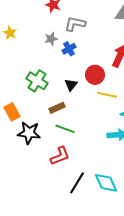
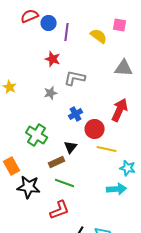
blue cross: (69, 49) -> (76, 114), moved
black triangle: (71, 85) -> (71, 147), moved

